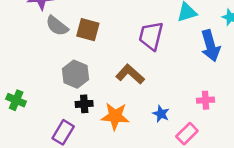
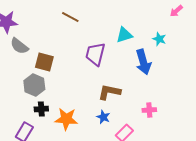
brown square: (88, 30) -> (44, 62), moved
brown L-shape: (130, 74) -> (109, 92), moved, turned -30
pink cross: (206, 100) -> (149, 110), moved

